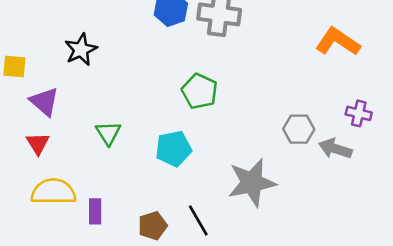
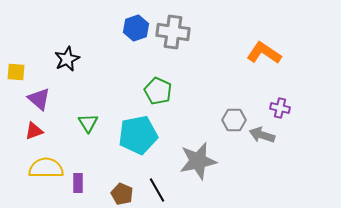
red triangle: (38, 143) -> (34, 131), turned 42
cyan pentagon: (173, 149) -> (138, 135), size x1.4
brown pentagon: (153, 226) -> (122, 194), turned -30

